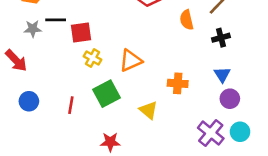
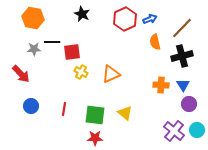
black cross: (221, 38) -> (182, 56), size x1.5
orange cross: (178, 83) -> (161, 85), moved
green square: (106, 94) -> (95, 115), moved, turned 35

